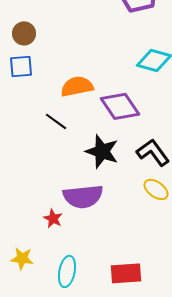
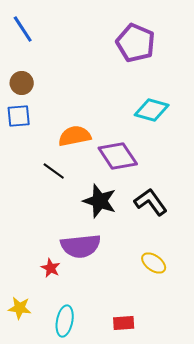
yellow ellipse: (156, 189) -> (154, 263), moved
red rectangle: (126, 273) -> (124, 323), size x0.7

